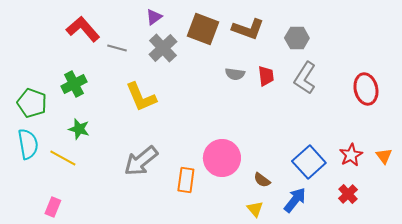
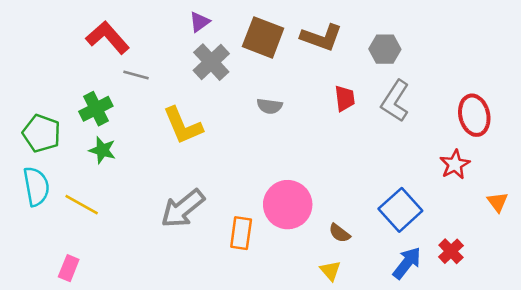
gray line: (117, 48) -> (136, 75), moved
gray semicircle: (235, 74) -> (270, 106), moved
green star: (79, 129) -> (102, 150), moved
red star: (351, 155) -> (455, 164), moved
blue arrow: (295, 200) -> (407, 263), moved

